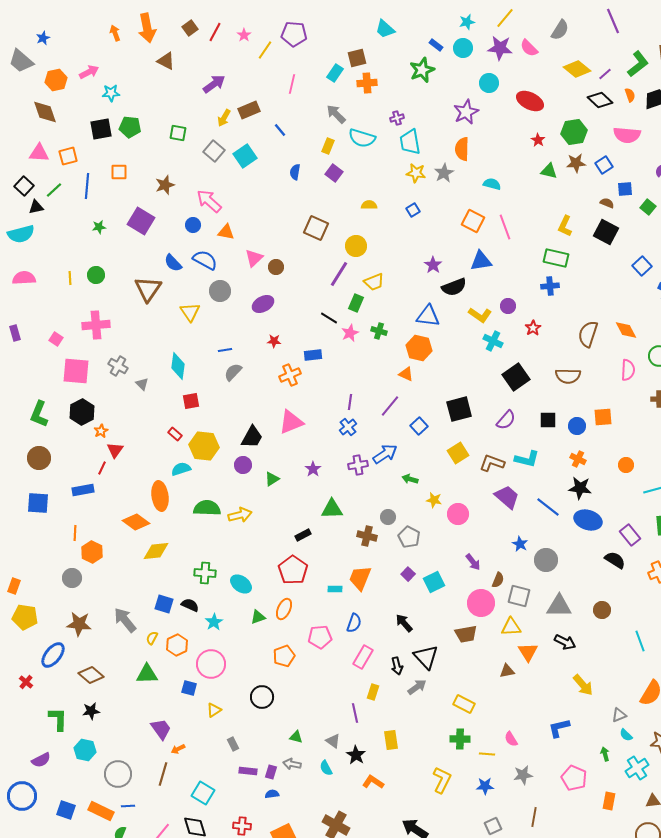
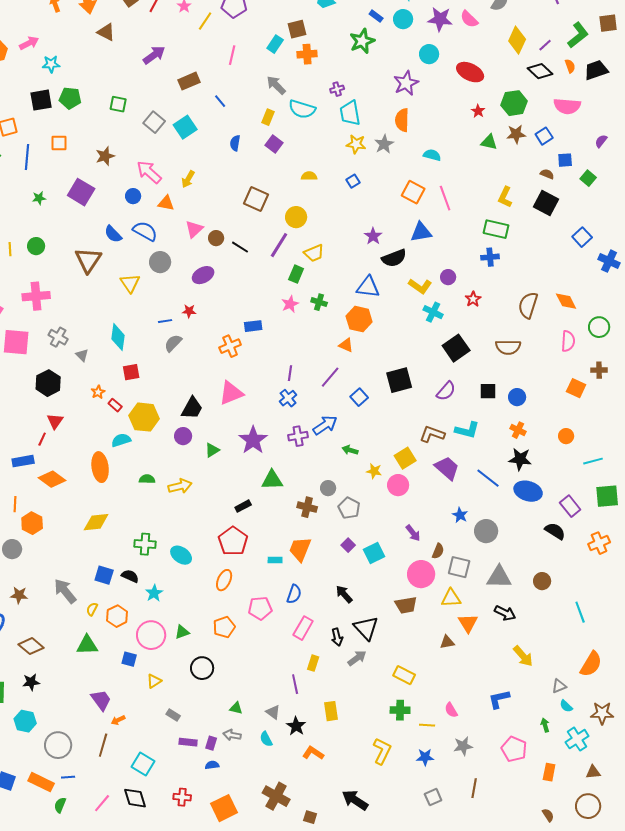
yellow diamond: (577, 69) -> (517, 40), turned 76
yellow arrow: (224, 118) -> (188, 179), moved
black line: (329, 318) -> (240, 247), moved
red star: (274, 341) -> (189, 311), moved
black hexagon: (82, 412) -> (48, 383), moved
orange square: (603, 417) -> (576, 388), moved, turned 30
orange star: (101, 431) -> (98, 392), moved
yellow square: (458, 453) -> (405, 458), moved
purple star: (313, 469) -> (253, 440), size x1.8
green semicircle: (207, 508) -> (147, 479), size x0.6
orange diamond: (136, 522) -> (52, 479), moved
green triangle: (258, 617) -> (182, 632), moved
brown star: (79, 624) -> (19, 595), size x0.7
gray rectangle: (233, 744) -> (173, 715), turned -32

